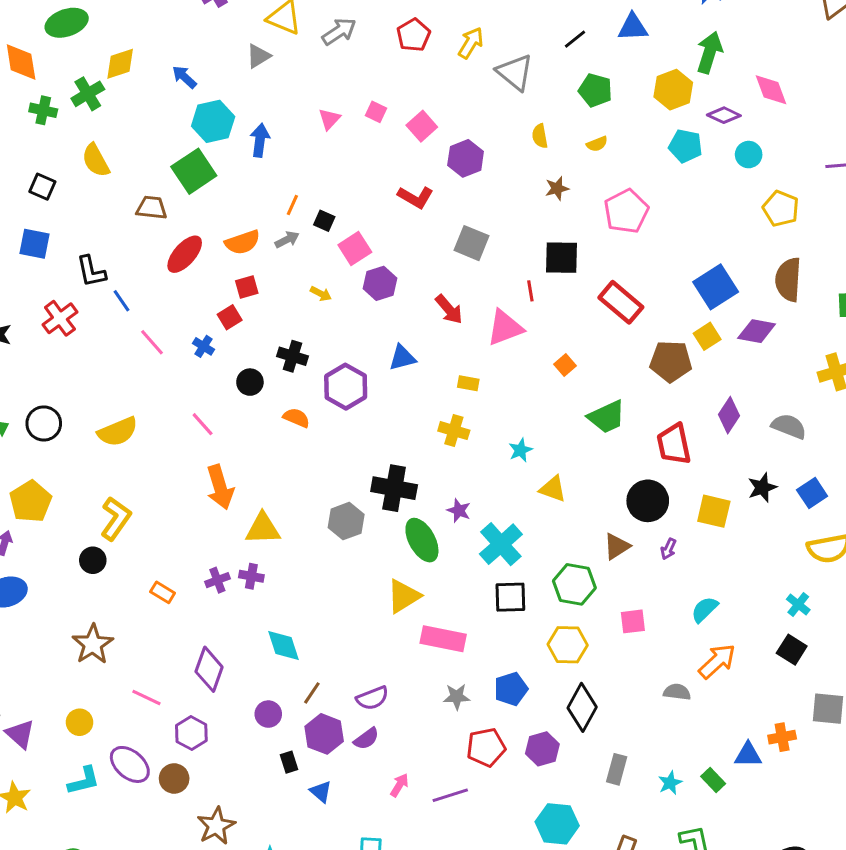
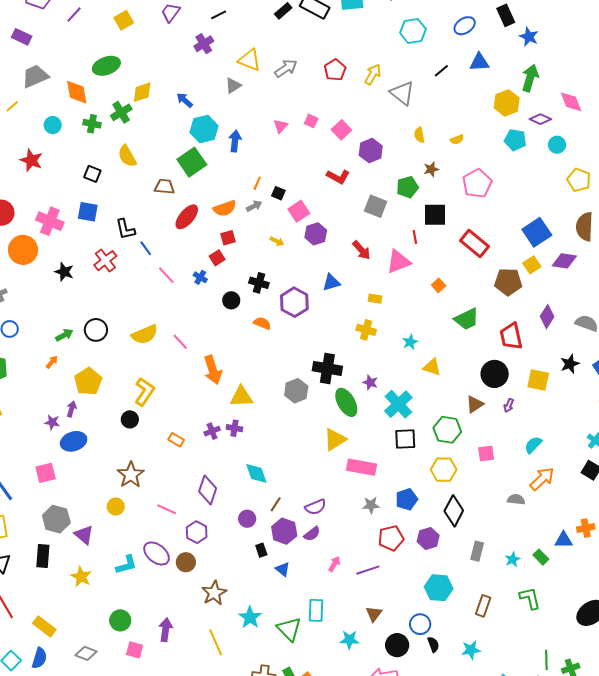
green pentagon: (595, 90) -> (407, 187), moved, turned -30
pink line: (203, 424) -> (180, 342), moved
yellow circle: (80, 722) -> (116, 507), moved

